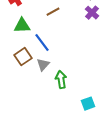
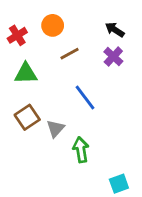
purple cross: (92, 13) -> (113, 57), moved
blue line: (42, 43) -> (85, 97), moved

